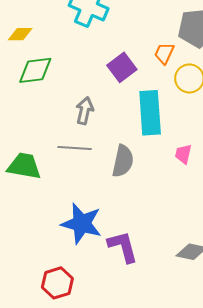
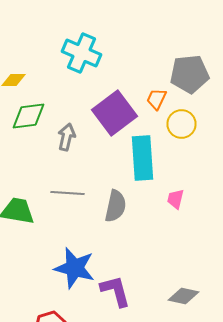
purple square: (122, 67) -> (114, 113), size x1.5
gray arrow: (85, 111) -> (66, 137), moved

